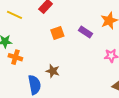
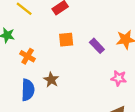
orange cross: (15, 57) -> (28, 56), moved

